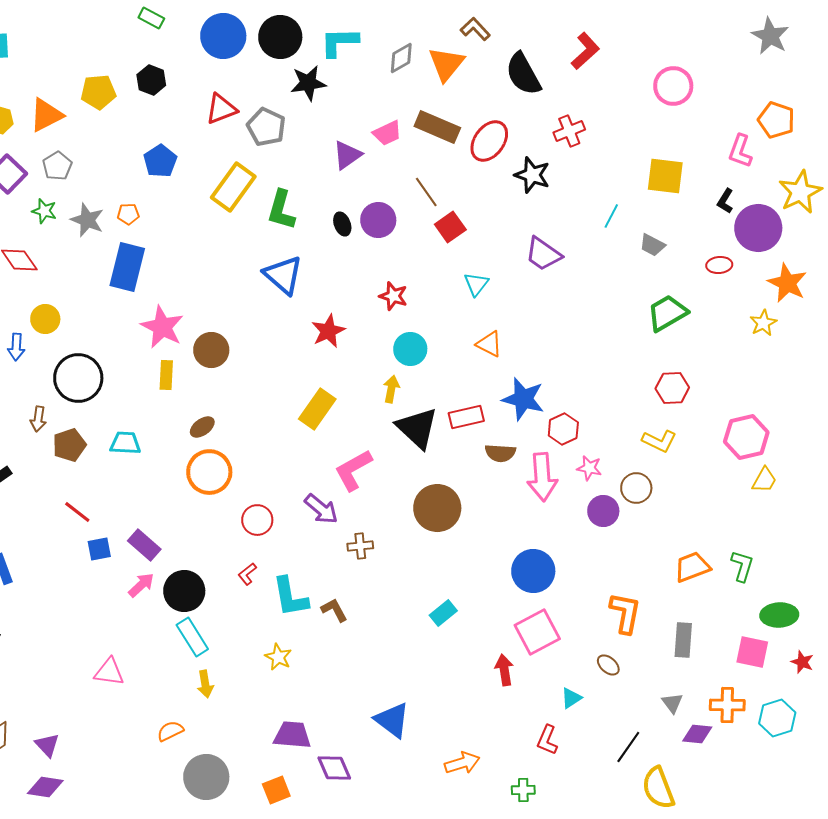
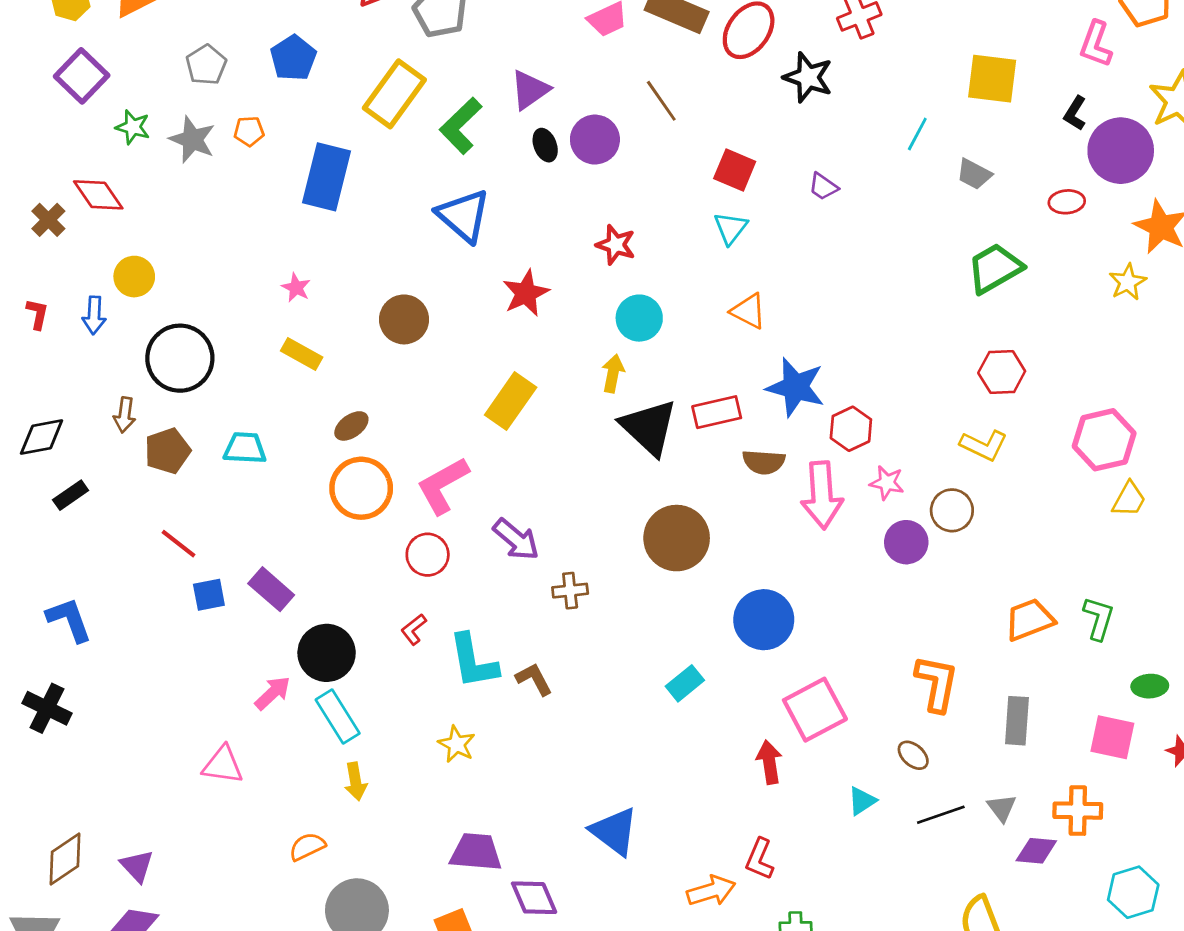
purple triangle: (347, 155) -> (530, 90), moved
gray pentagon: (57, 166) -> (206, 65), moved
green L-shape: (281, 210) -> (461, 126), turned 30
red square: (450, 227) -> (735, 170), moved, turned -32
purple trapezoid: (543, 254) -> (823, 187), size x0.6
blue rectangle: (127, 267) -> (327, 177), moved
pink star: (162, 327) -> (296, 288), size x0.5
brown circle: (211, 350) -> (404, 319), moved
yellow rectangle: (166, 375) -> (302, 354), turned -64
pink L-shape: (353, 470) -> (443, 485), moved
blue circle: (533, 571) -> (764, 620), moved
pink arrow: (141, 585) -> (273, 693), moved
green ellipse: (779, 615) -> (1150, 686), size x0.7
cyan hexagon: (777, 718) -> (1133, 892), moved
red L-shape: (547, 740) -> (760, 859), moved
black line: (628, 747) -> (941, 815), moved, turned 36

